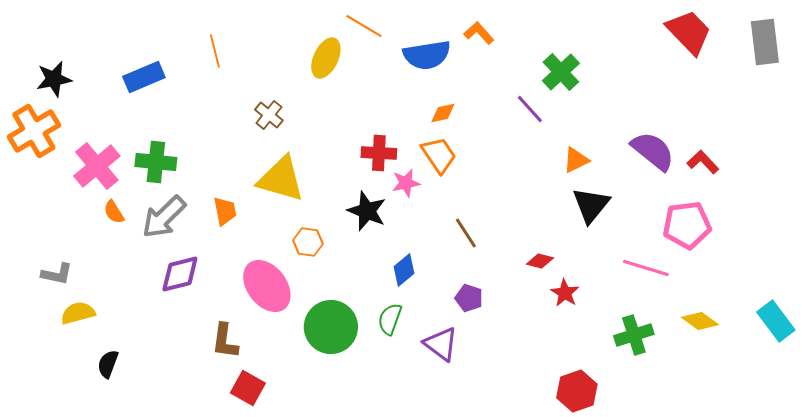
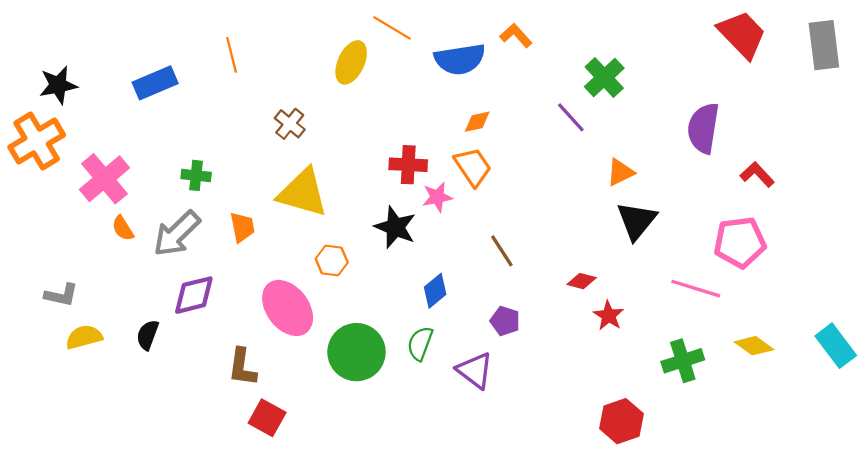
purple semicircle: (653, 151) -> (703, 128), moved, turned -120
green cross: (156, 162) -> (196, 175), moved, size x0.7
black semicircle: (108, 364) -> (148, 335), moved

